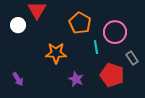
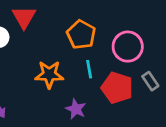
cyan line: (96, 47) -> (89, 69), moved
red pentagon: (112, 75) -> (117, 88), moved

